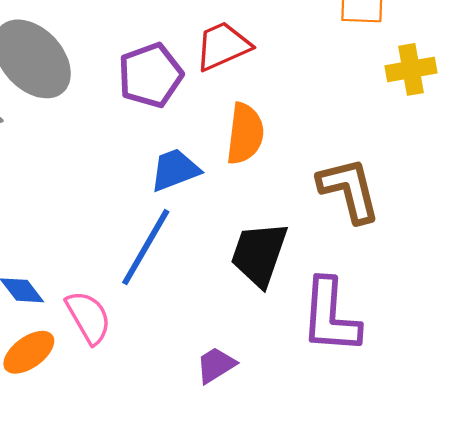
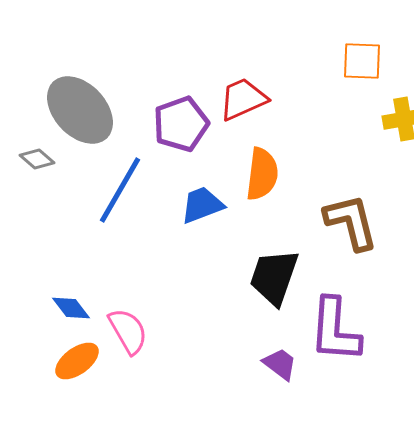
blue line: (146, 247) -> (120, 190), moved
purple trapezoid: (216, 365) -> (280, 364), moved, turned 69

